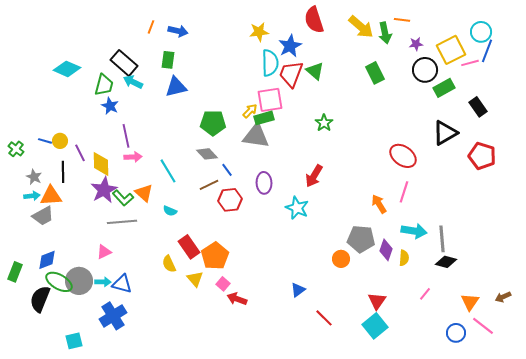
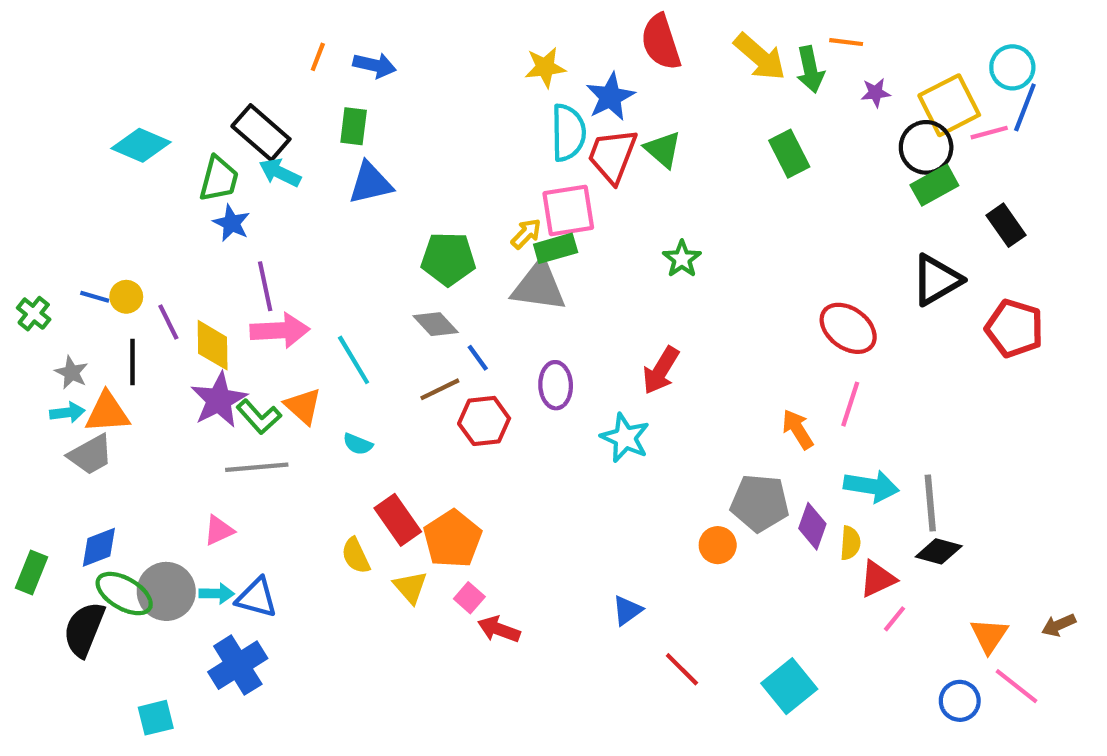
black circle: (425, 70) -> (926, 147), moved
pink arrow: (133, 157) -> (280, 330), size x1.5
red triangle: (377, 301) -> (878, 579), moved, turned 30

